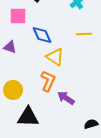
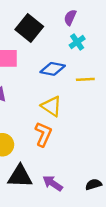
blue diamond: (42, 35) -> (53, 69), moved, turned -55
purple arrow: (66, 98) -> (53, 183), moved

